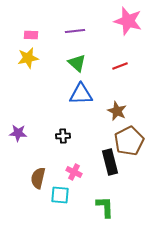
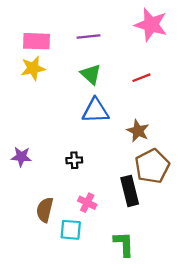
pink rectangle: (31, 35) -> (37, 41), size x1.6

